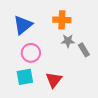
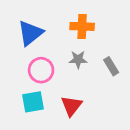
gray star: (68, 41) -> (78, 60), moved

